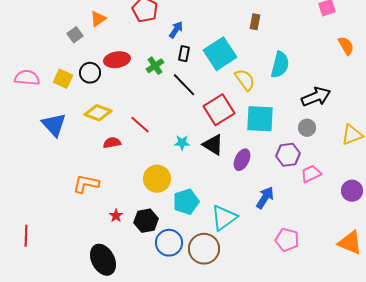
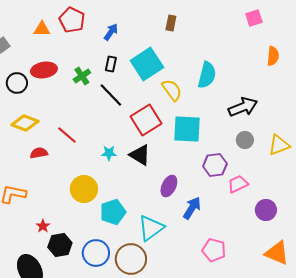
orange triangle: (98, 19) -> (42, 29), moved, turned 36
brown rectangle: (255, 22) -> (171, 23), moved
blue arrow: (176, 30) -> (111, 32), moved
orange semicircle: (346, 46) -> (273, 56), turned 36
gray circle: (307, 128) -> (245, 140), moved
purple ellipse: (242, 160) -> (169, 186), moved
purple circle: (352, 191) -> (266, 210), moved
black hexagon: (146, 221) -> (60, 245), moved

